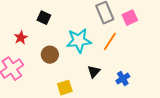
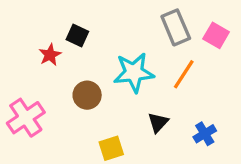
pink square: (130, 18) -> (216, 35), turned -35
red star: (21, 38) -> (50, 55), moved

